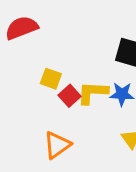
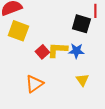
yellow square: (51, 79) -> (18, 31), moved, size x1.5

